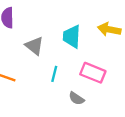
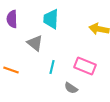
cyan trapezoid: (72, 36) -> (51, 19), moved

